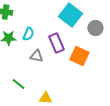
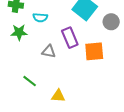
cyan semicircle: (28, 34) -> (40, 18), moved, turned 72
orange square: (79, 56) -> (94, 51), turned -30

